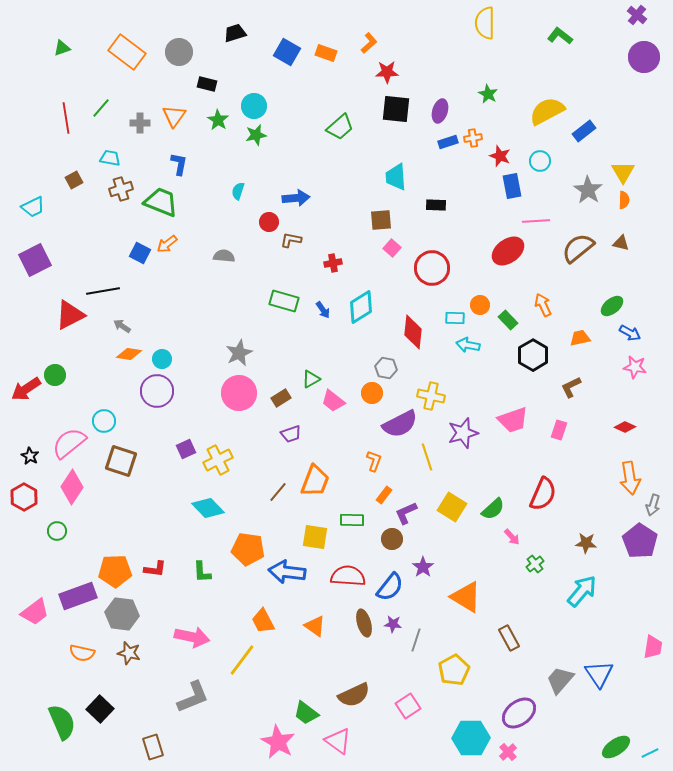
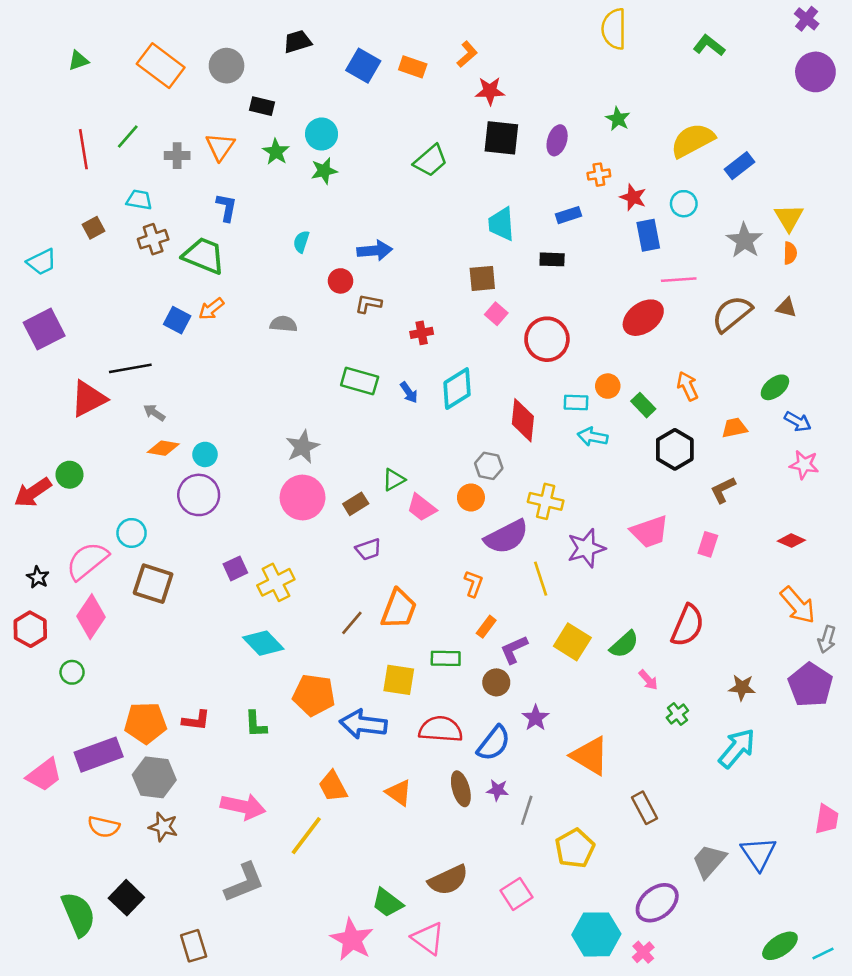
blue rectangle: (448, 142) -> (568, 215), moved
orange arrow: (630, 478) -> (798, 605), turned -32

